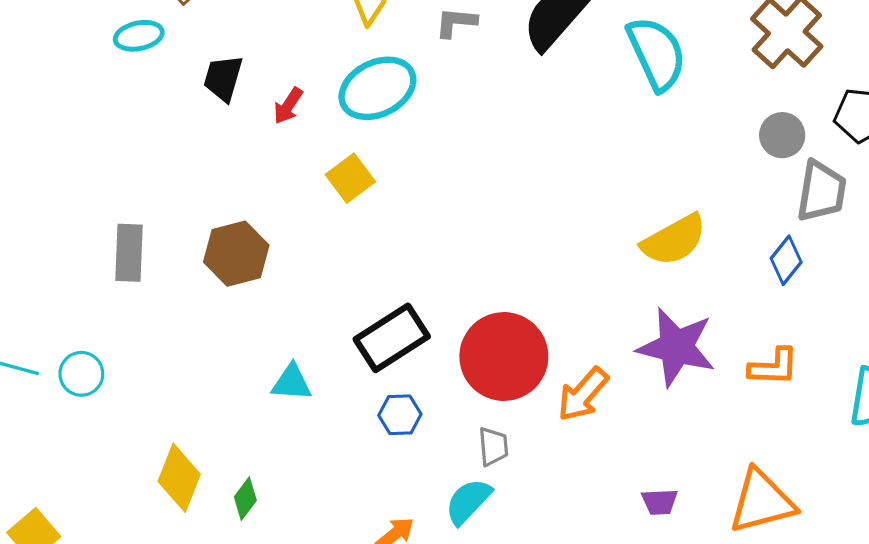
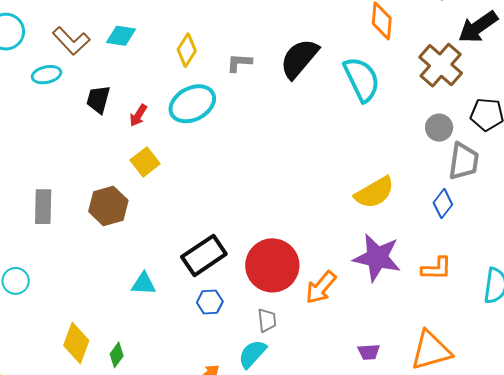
yellow square: (350, 178) -> (145, 162), moved

